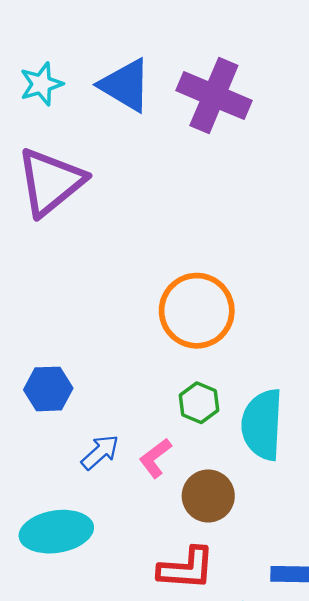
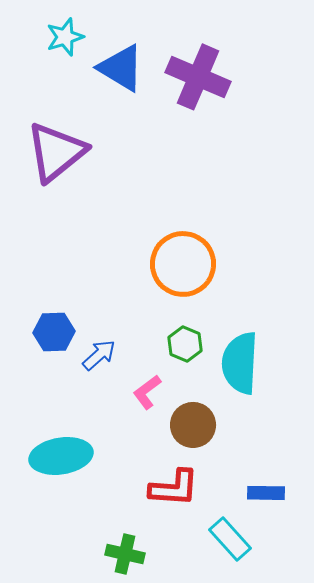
cyan star: (41, 84) -> (65, 37), moved
blue arrow: (100, 452) -> (99, 355), moved

